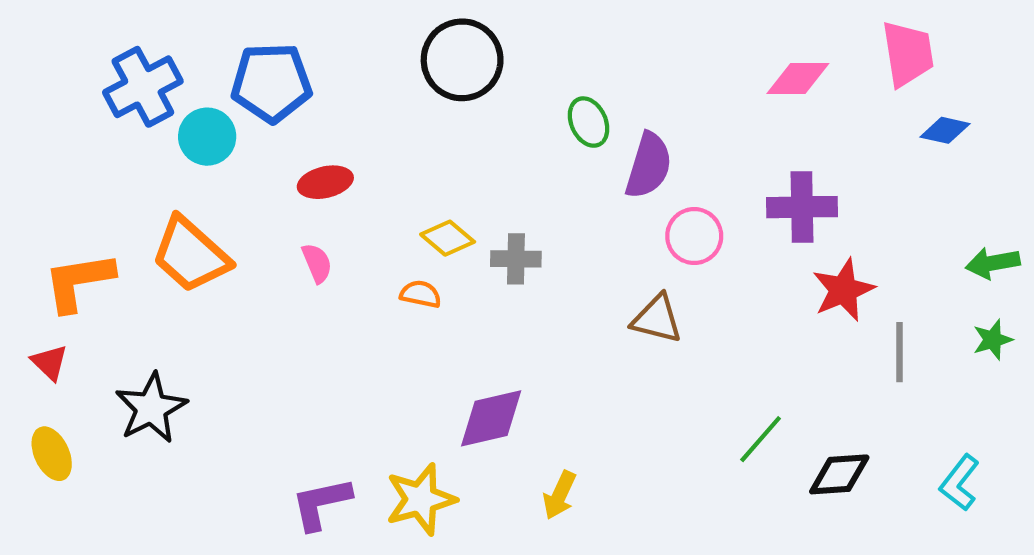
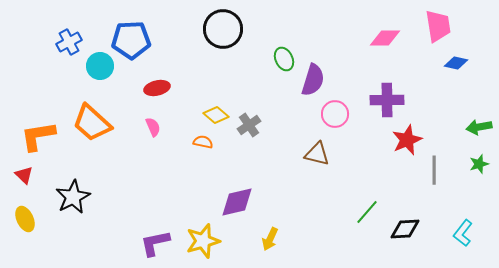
blue cross: (143, 87) -> (69, 42), size x0.7
gray cross: (516, 259) -> (249, 125), turned -35

